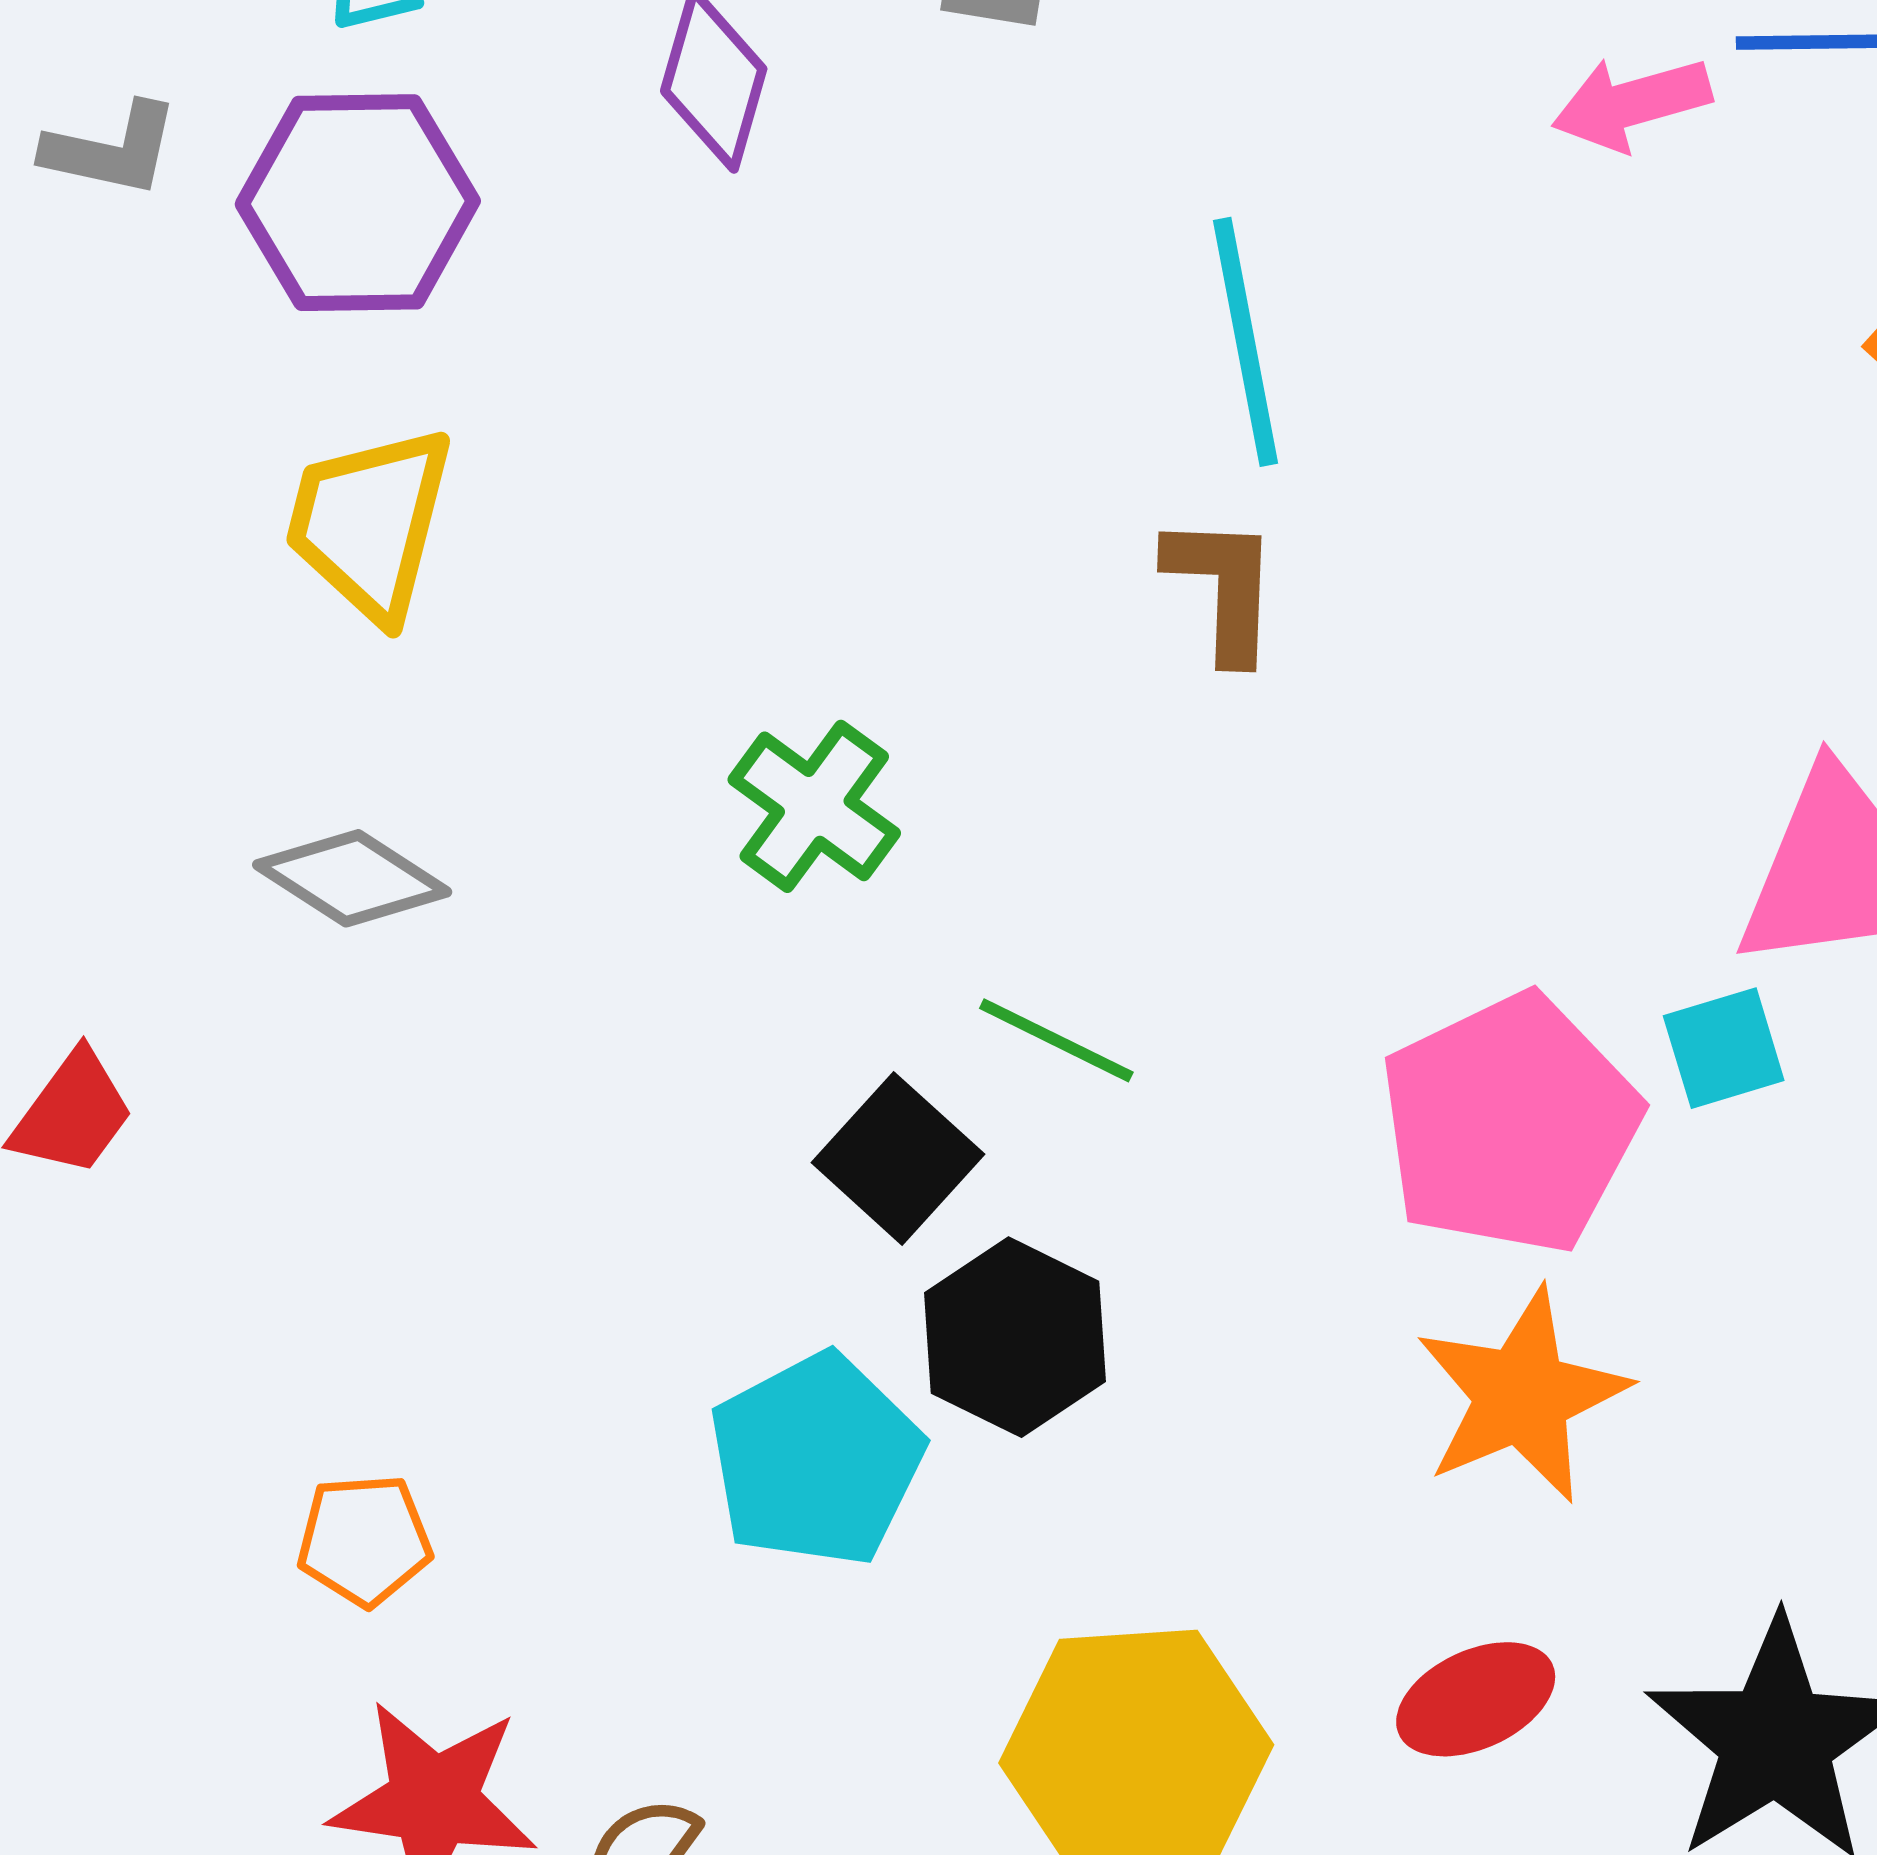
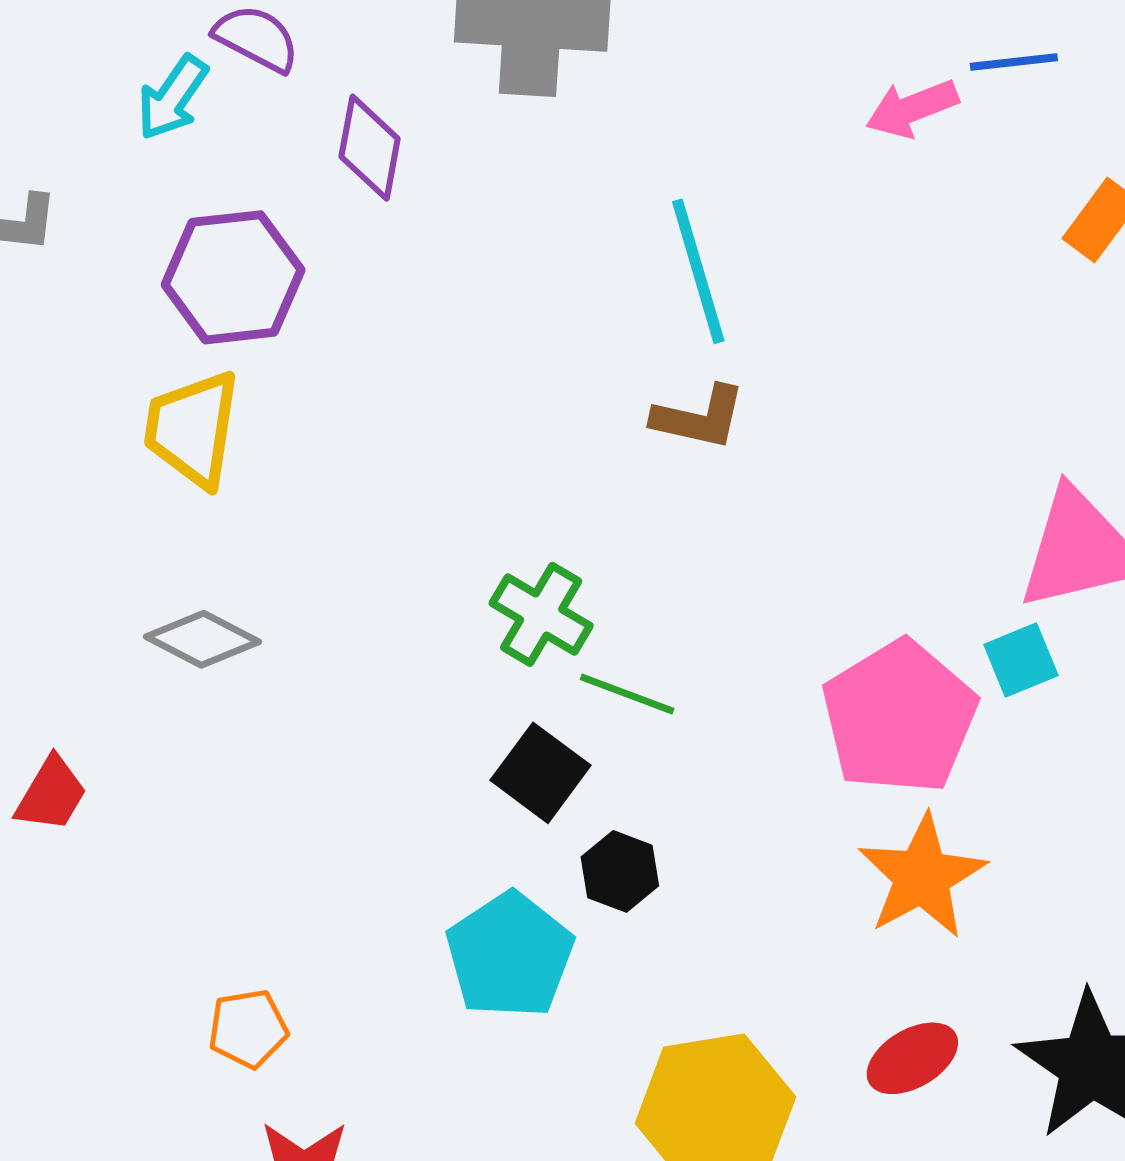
purple hexagon: (358, 203) -> (233, 277), moved
brown L-shape: (1223, 588) -> (699, 417), turned 106
green cross: (814, 806) -> (541, 614), moved
black hexagon: (1015, 1337) -> (620, 871), size x0.7

